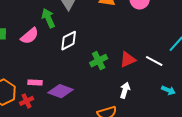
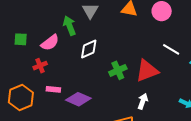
red triangle: (128, 60) -> (147, 71), size x1.4
white line: (154, 61) -> (171, 49), moved
red cross: (26, 101) -> (40, 66), moved

